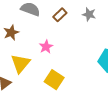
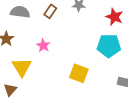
yellow square: (54, 80) -> (79, 73), moved

